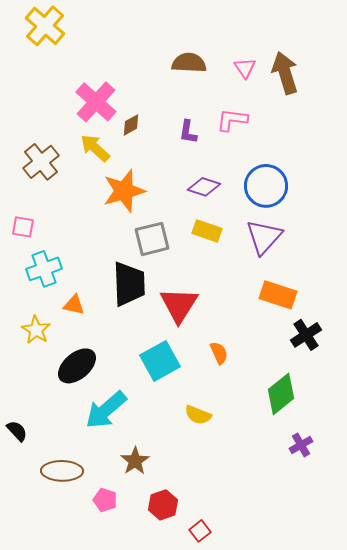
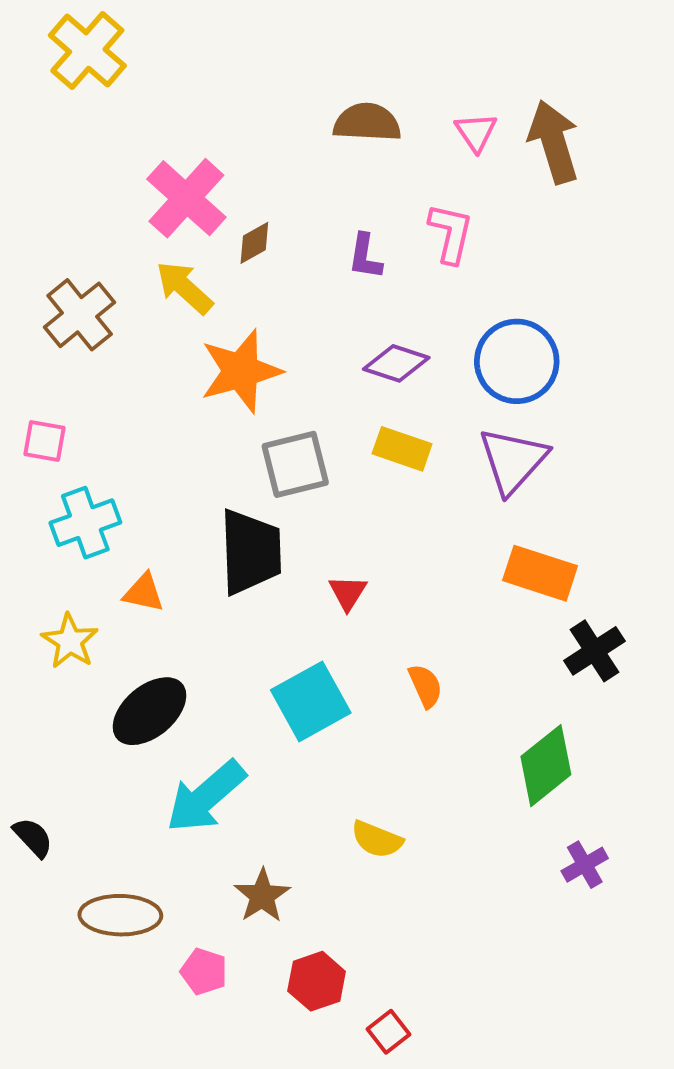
pink L-shape: (232, 120) -> (451, 233), turned 96
red triangle: (179, 305) -> (348, 593), size x0.5
yellow semicircle: (198, 415) -> (377, 839), moved

